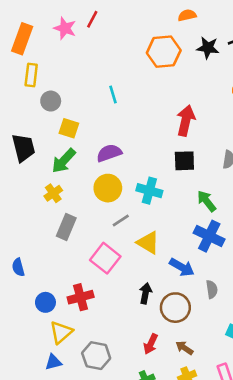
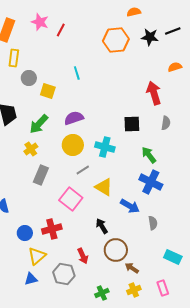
red line: (92, 19) -> (61, 30), moved
red arrow: (186, 121) -> (154, 93), moved, turned -30
yellow square: (69, 128) -> (48, 91), moved
black arrow: (145, 293) -> (102, 226), turned -42
brown circle: (175, 308) -> (116, 250), moved
red arrow: (151, 344) -> (83, 256), moved, turned -49

